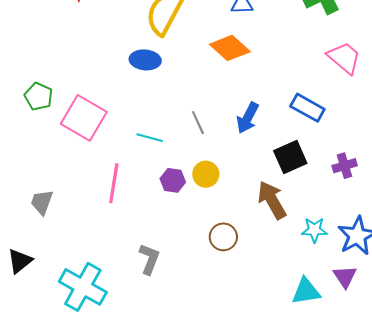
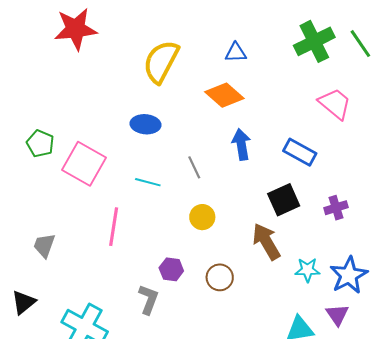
blue ellipse: (145, 60) -> (145, 124), moved
blue arrow: (248, 118) -> (241, 144), moved, turned 144
purple hexagon: (173, 180) -> (171, 269), moved

